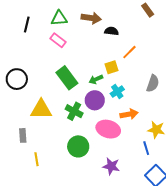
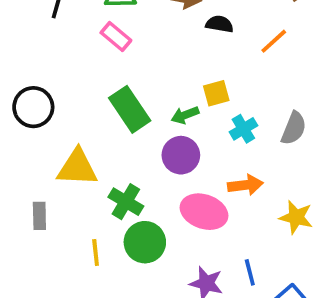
orange line: (129, 52) -> (274, 41), moved
cyan cross: (117, 92) -> (243, 129), moved
green cross: (74, 111) -> (126, 202), moved
blue line: (146, 148) -> (250, 272), moved
yellow line: (36, 159) -> (96, 253), moved

